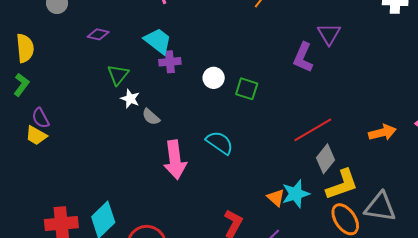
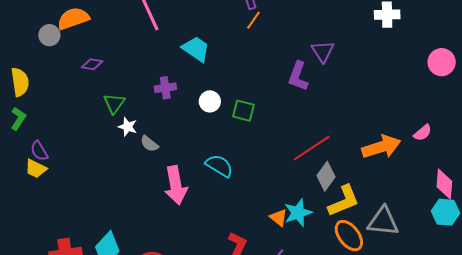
cyan trapezoid: (158, 41) -> (196, 49), moved
orange arrow: (382, 132) -> (381, 147), size x1.4

